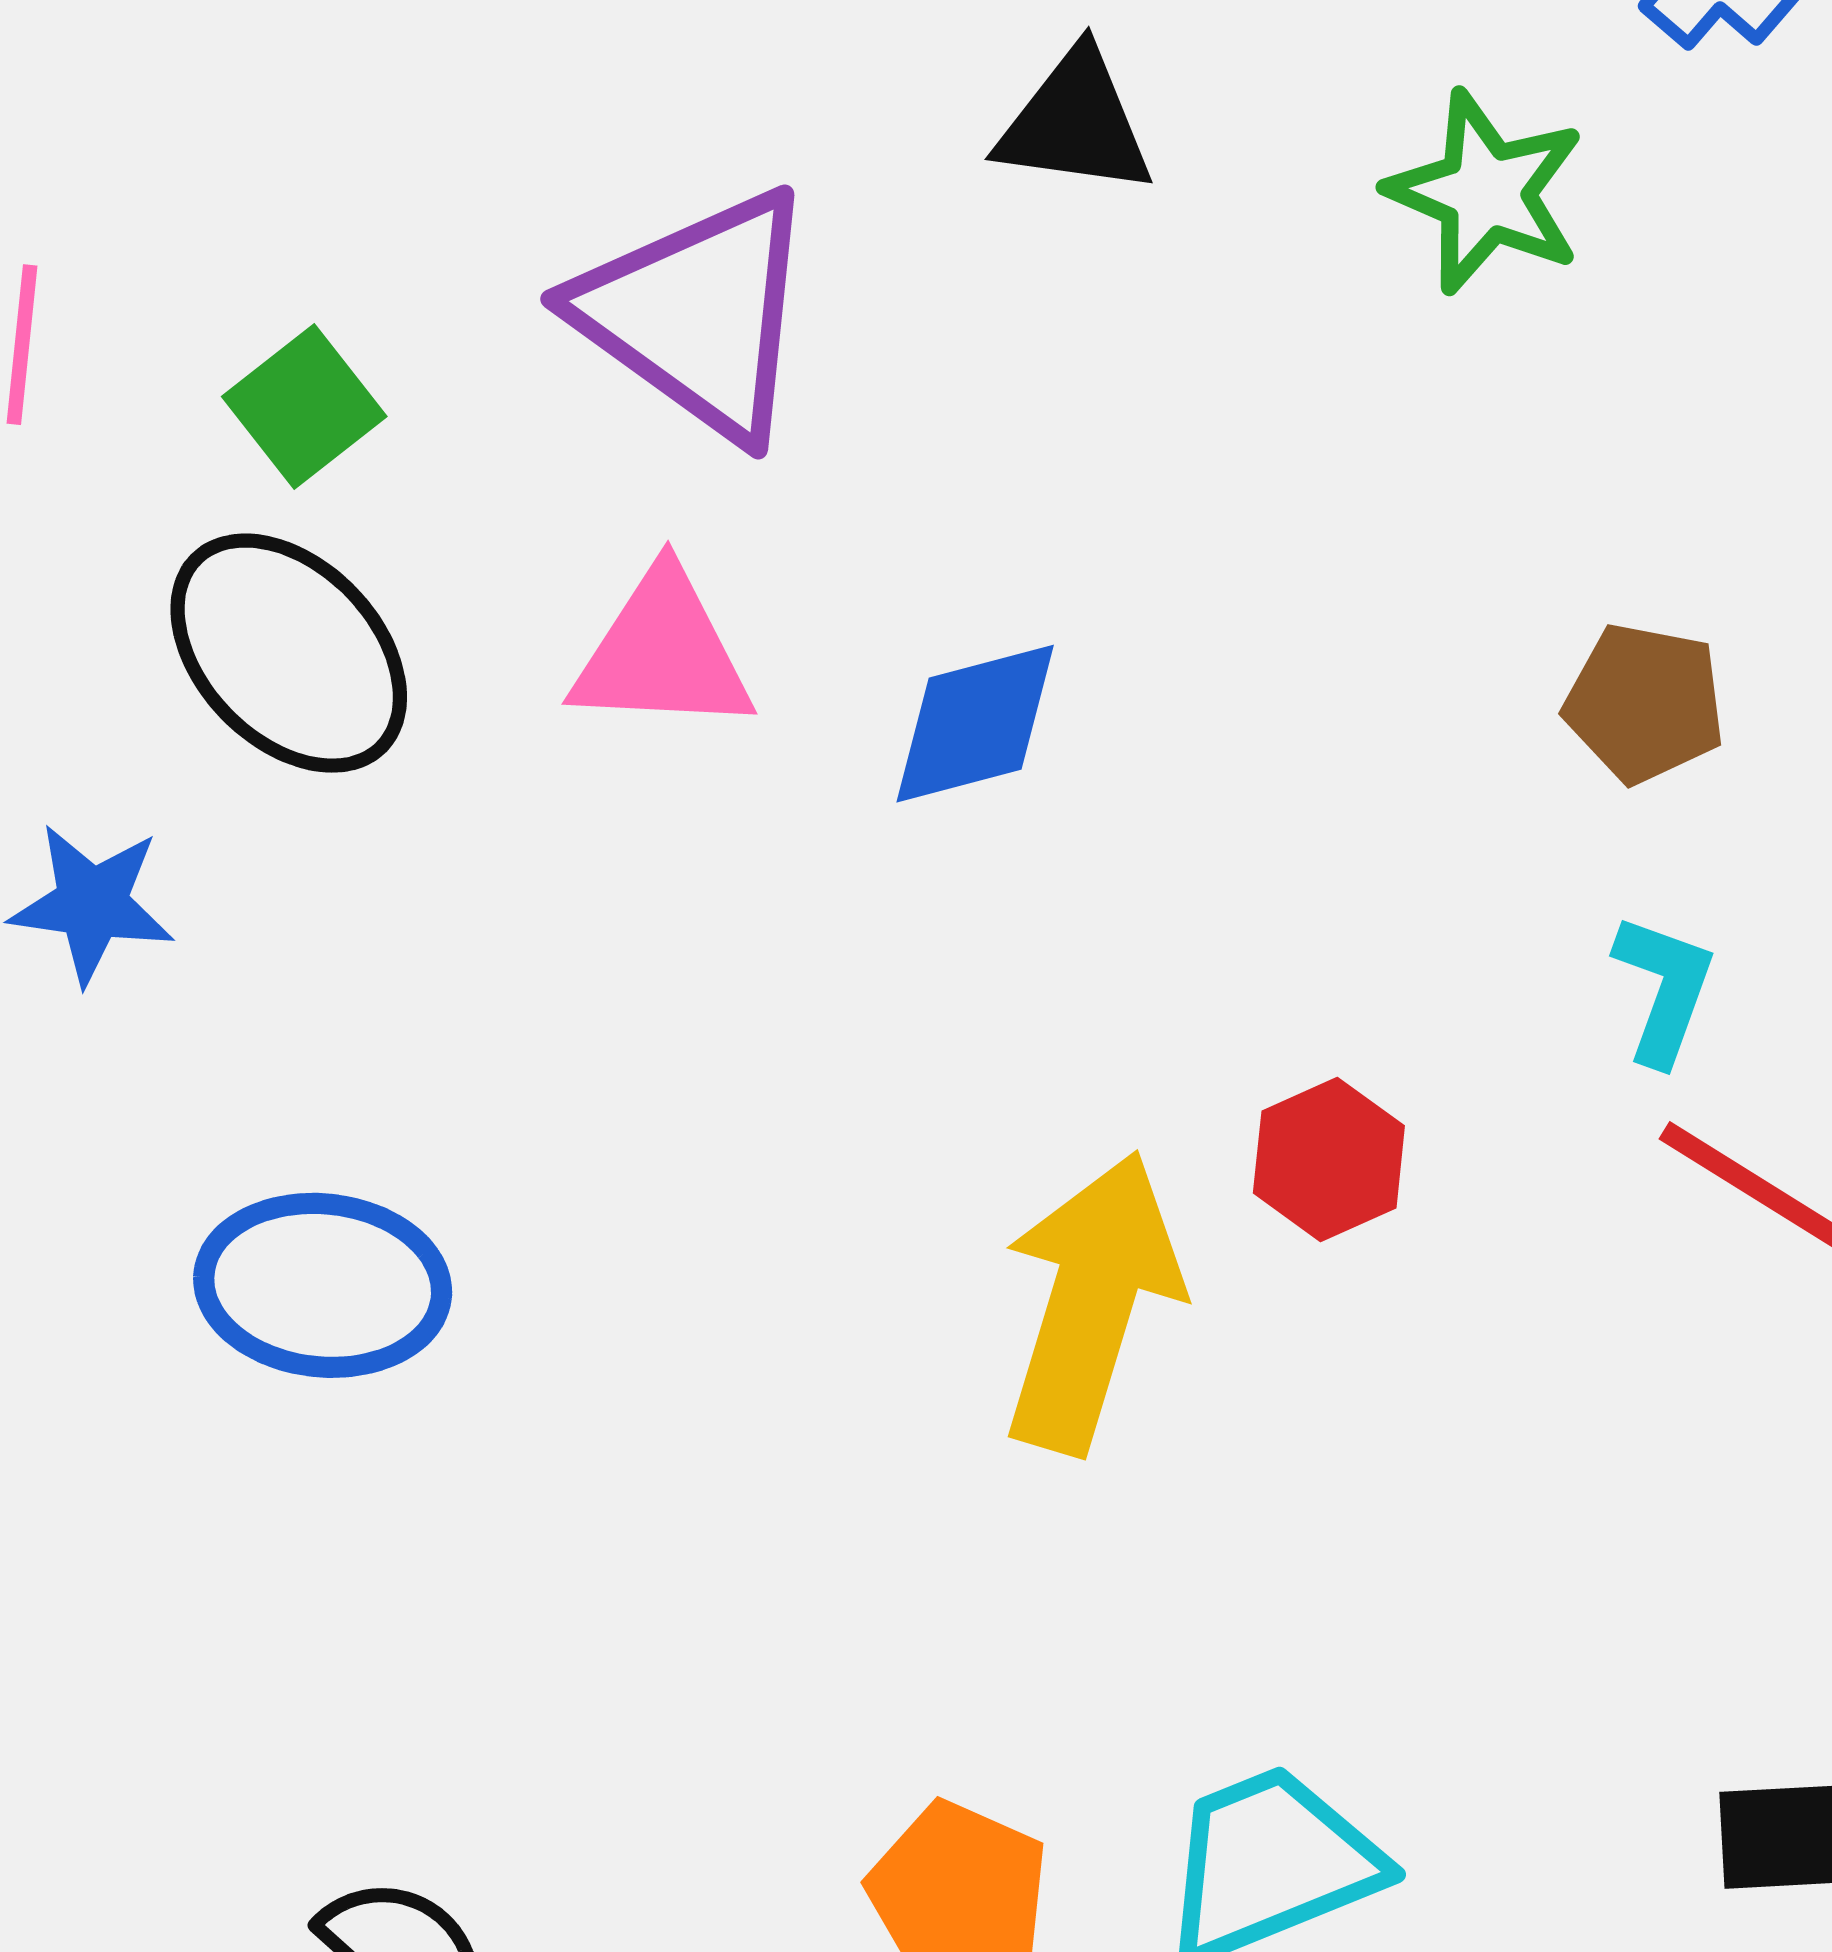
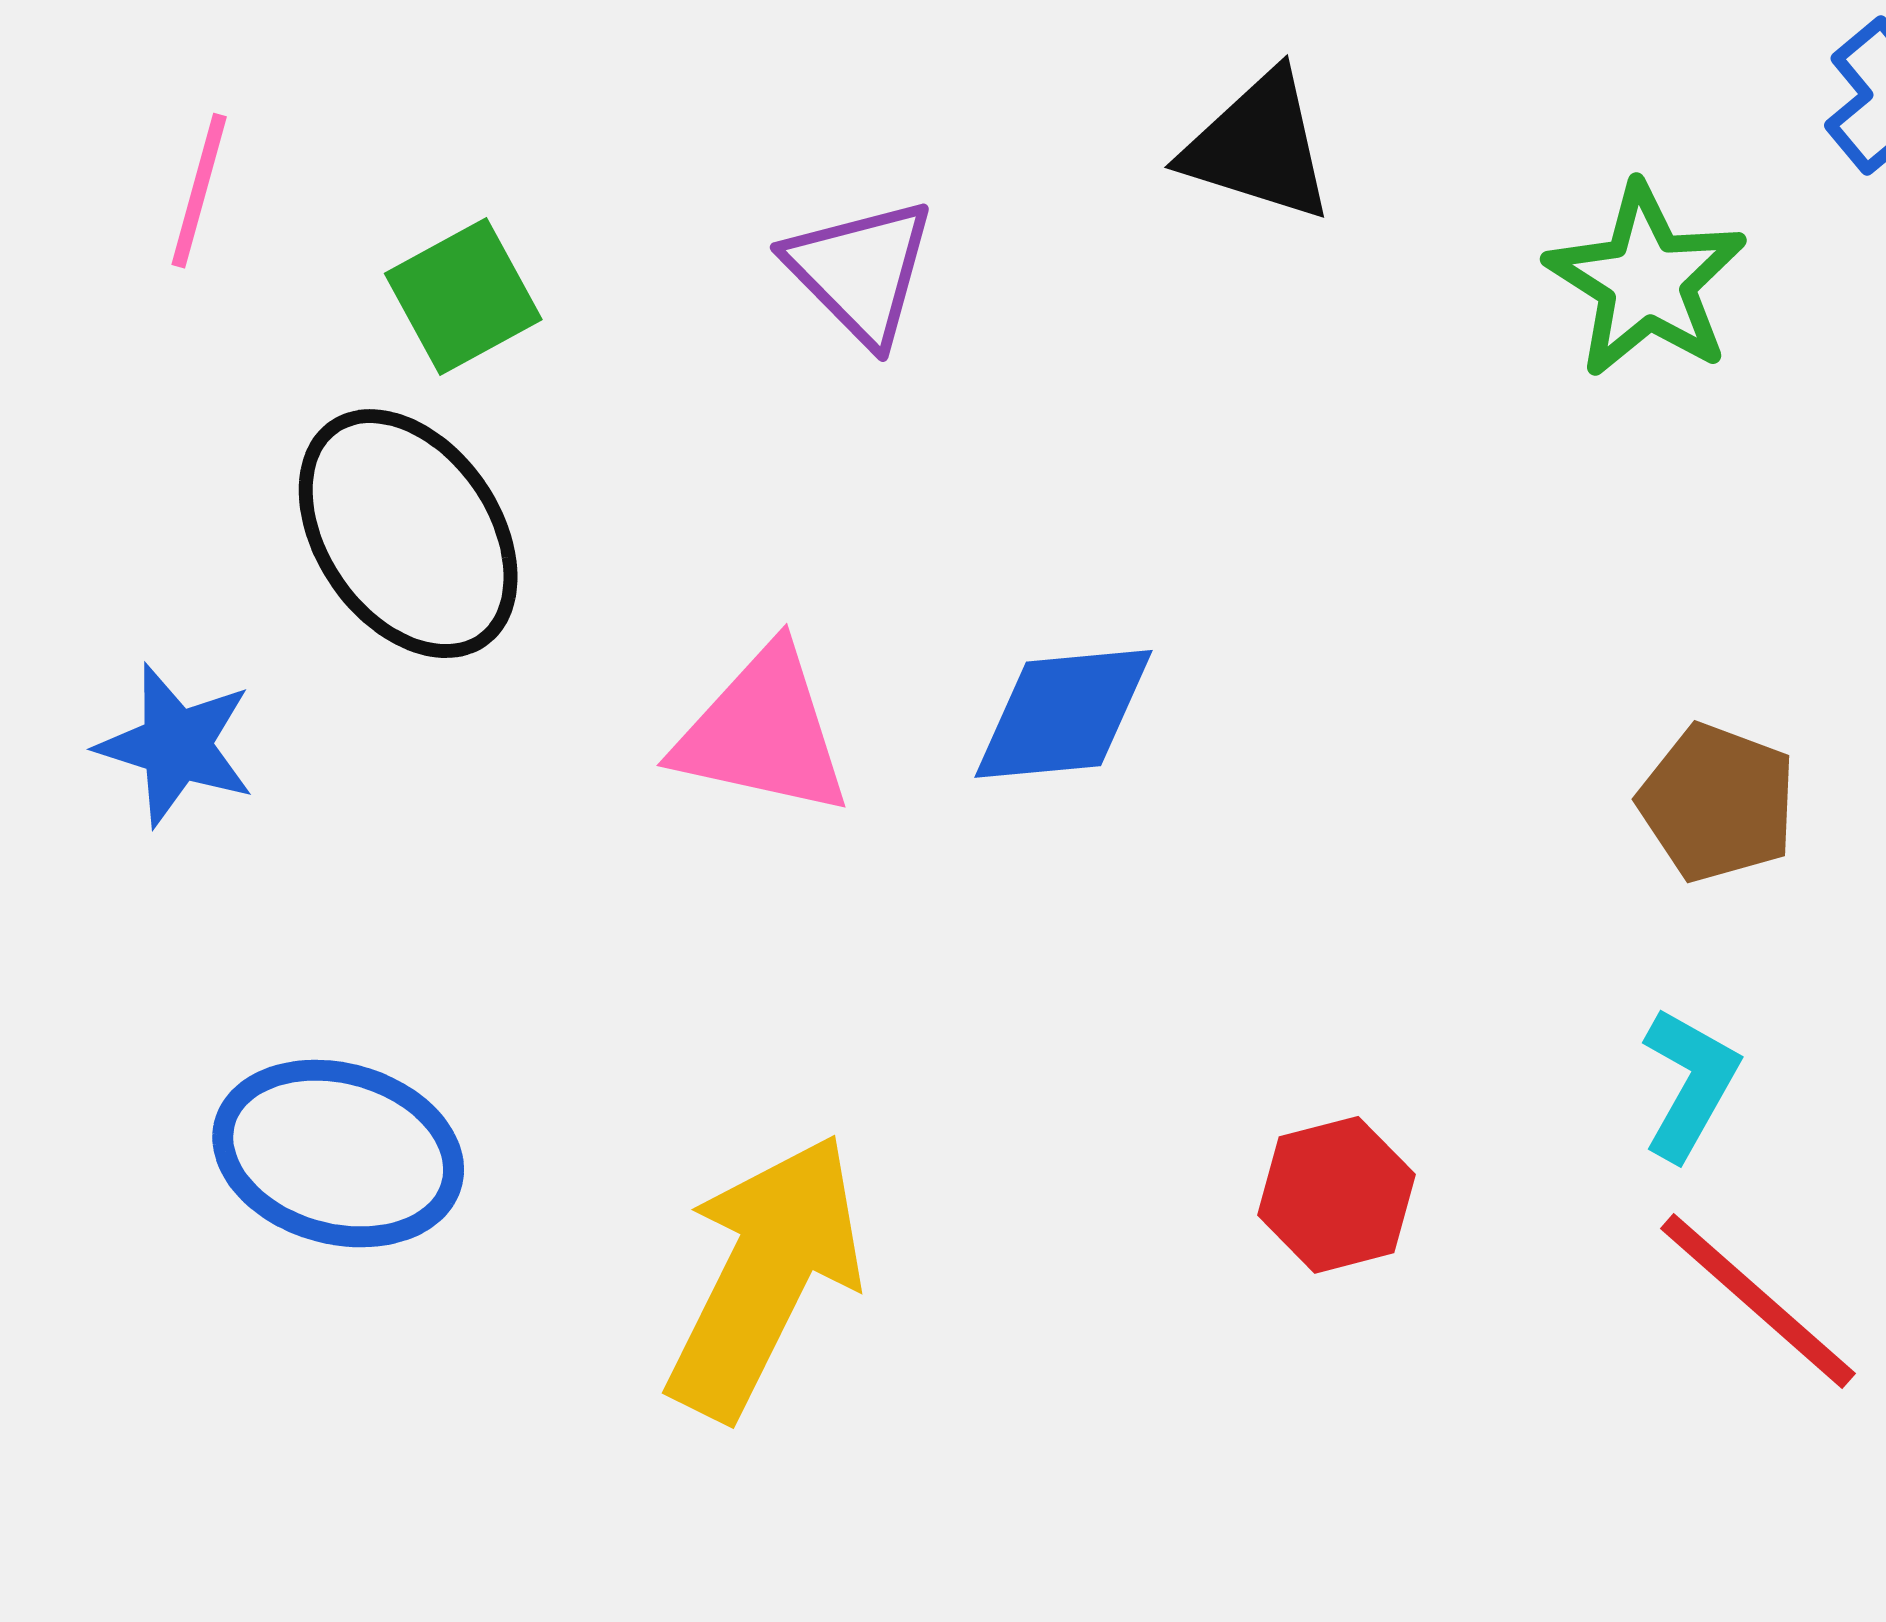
purple triangle: (698, 314) -> (860, 271), size x0.6
pink triangle: (662, 653) -> (763, 732), moved
yellow arrow: (1091, 1302) -> (765, 1276), moved

